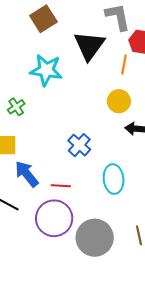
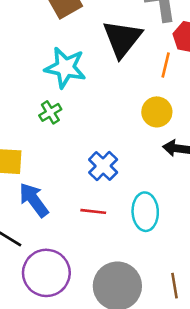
green cross: (16, 107) -> (50, 112), moved
red line: (61, 186) -> (93, 211), moved
purple circle: (54, 218) -> (46, 273), moved

